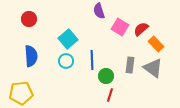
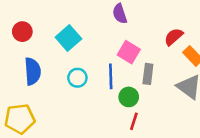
red circle: (29, 19) -> (22, 32), moved
pink square: (120, 27) -> (129, 52), moved
cyan square: (68, 39) -> (68, 38), moved
gray rectangle: (130, 65) -> (148, 74), moved

